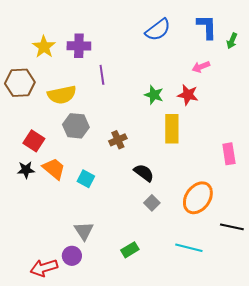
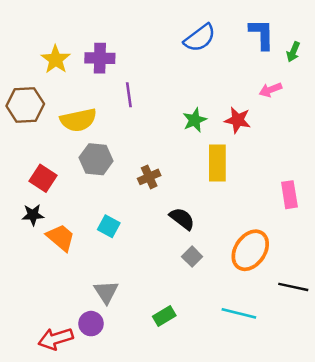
pink arrow: (201, 67) -> (270, 90), moved
green star: (154, 95) -> (195, 120), turned 30
orange trapezoid: (54, 169) -> (61, 238), moved

